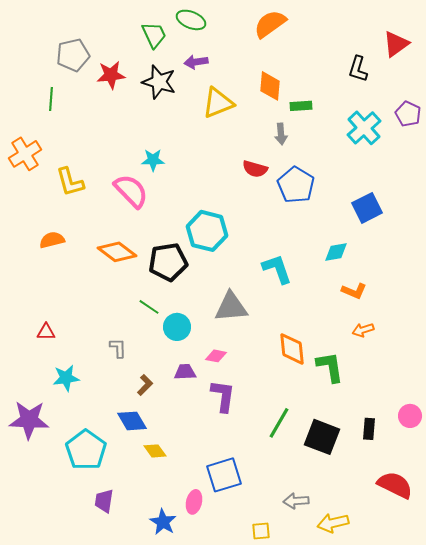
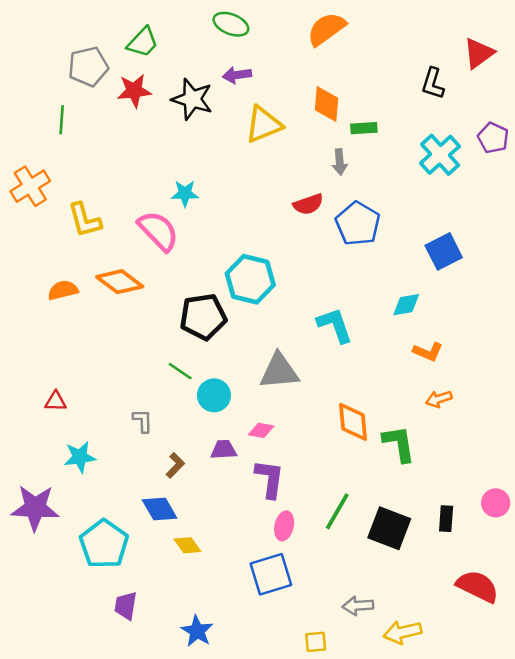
green trapezoid: (154, 35) -> (143, 42), moved, turned 68
red semicircle: (255, 169) -> (308, 204), turned -35
orange diamond: (117, 252) -> (120, 282), moved
pink ellipse: (194, 502) -> (284, 526), moved

